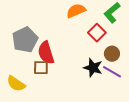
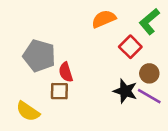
gray pentagon: (25, 40) -> (39, 56), turned -30
red semicircle: (46, 53) -> (66, 72), size x0.7

